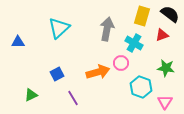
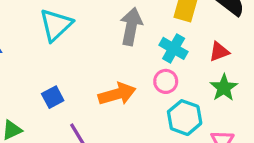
red triangle: (162, 35) -> (219, 52), moved
pink circle: (121, 63) -> (166, 81), moved
green star: (166, 68) -> (224, 88), turned 30

